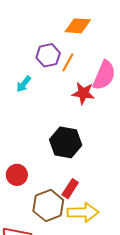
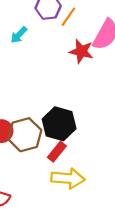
black hexagon: (66, 142) -> (59, 124), moved
brown hexagon: (48, 206) -> (25, 135), moved

